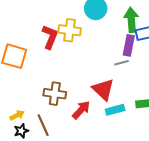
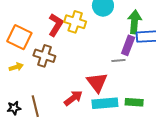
brown cross: (55, 94) -> (44, 56), moved
cyan rectangle: (115, 110) -> (105, 103), size x1.4
yellow arrow: (17, 115) -> (16, 67), moved

